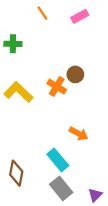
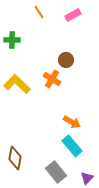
brown circle: (75, 74) -> (66, 60), moved
cyan rectangle: (58, 160) -> (72, 146), moved

